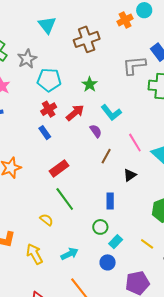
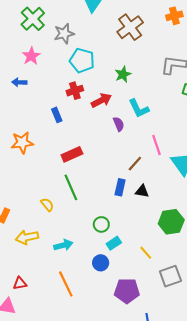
brown cross: (87, 39) -> (130, 27), turned -30
blue rectangle: (45, 133) -> (57, 115), moved
brown line: (106, 156) -> (135, 164), moved
black triangle: (130, 175) -> (142, 191), moved, turned 32
blue rectangle: (110, 201) -> (120, 187), moved
yellow arrow: (34, 254) -> (27, 237), turned -85

